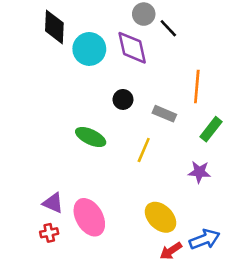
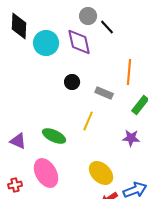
green ellipse: (91, 137) -> (54, 136), moved
purple triangle: (53, 203) -> (18, 141), moved

